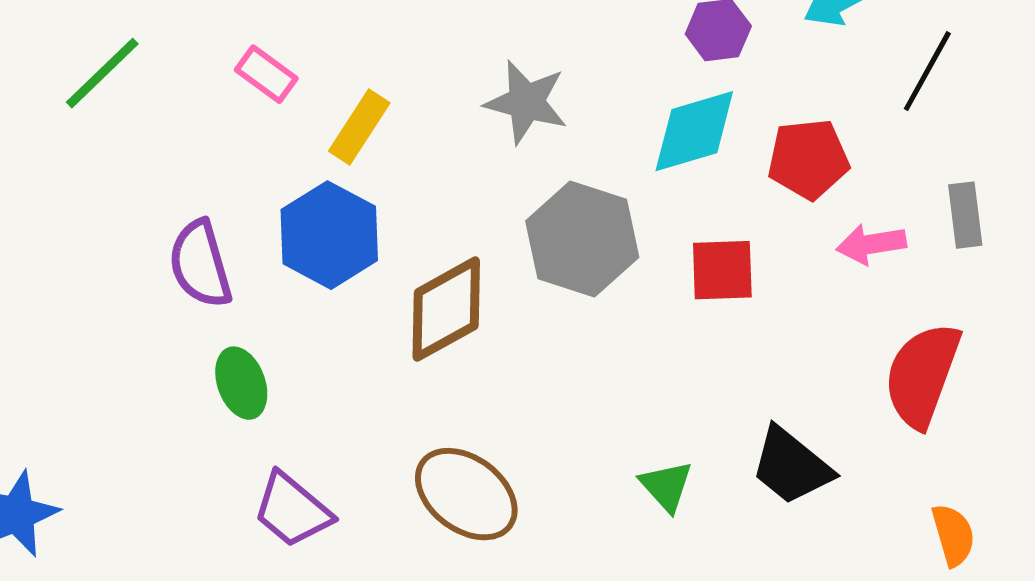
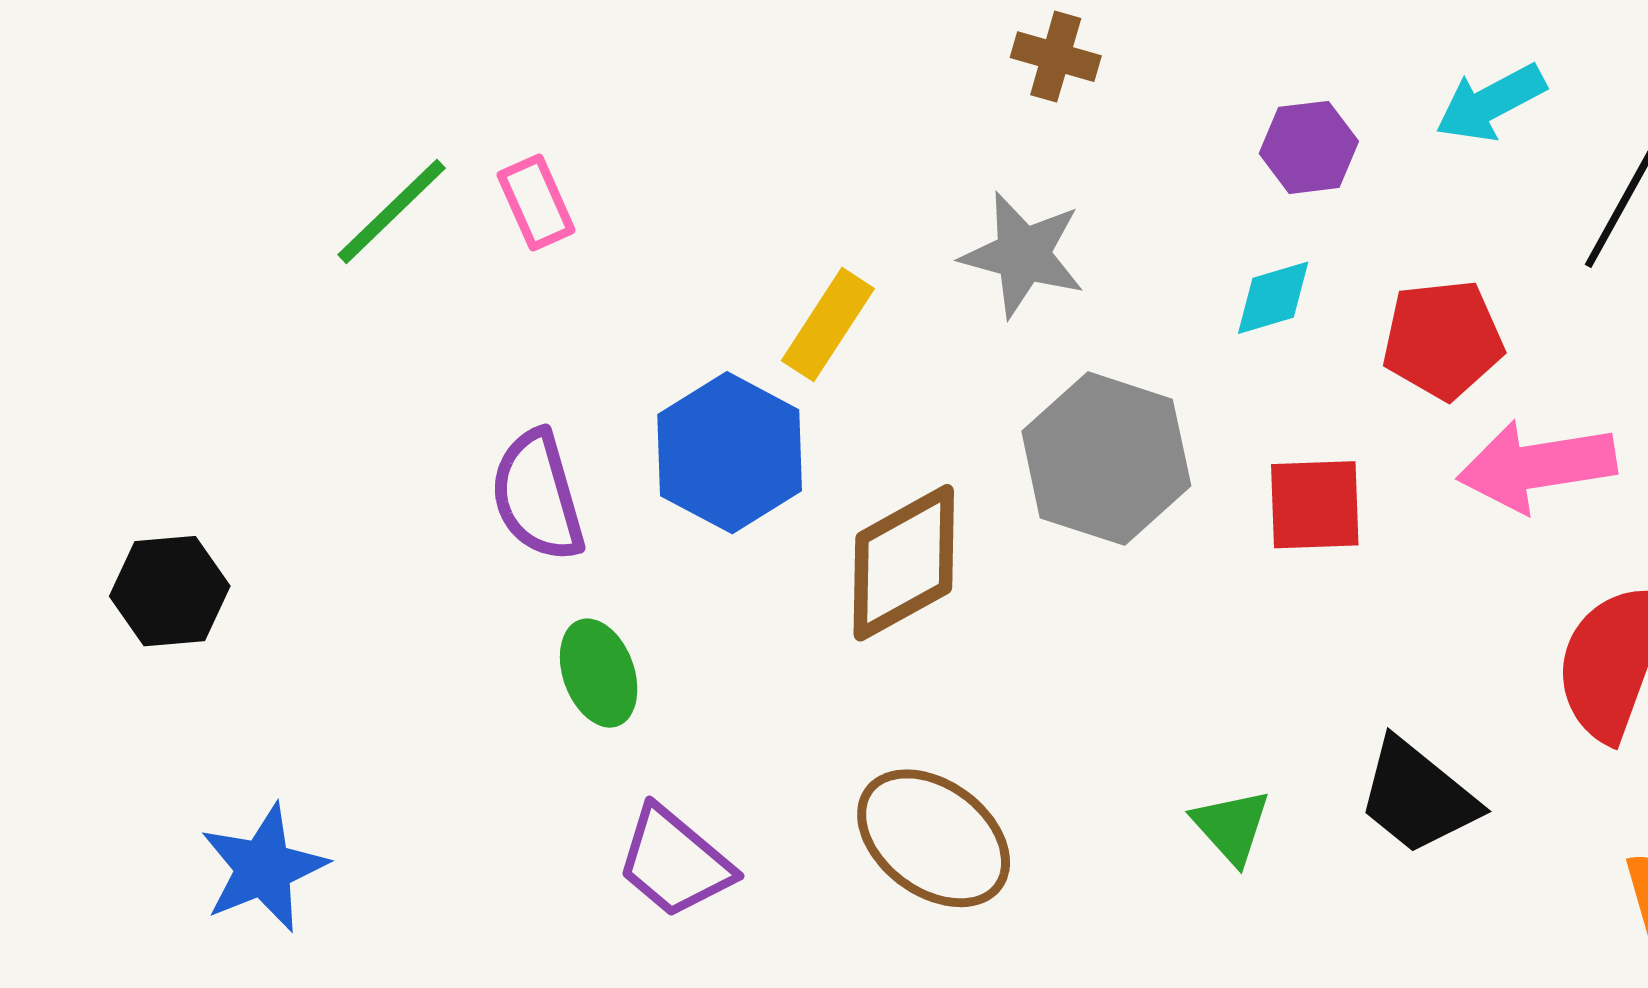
pink rectangle: (266, 74) -> (536, 202), moved, turned 30
yellow rectangle: (359, 127) -> (828, 325), moved
cyan diamond: (694, 131) -> (1273, 298), size x0.6
pink arrow: (871, 244) -> (1537, 466), size x1.5

